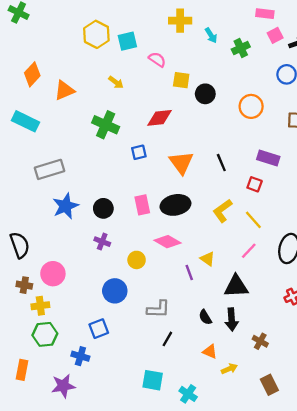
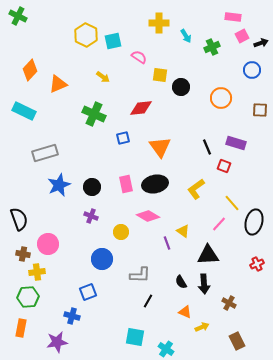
black line: (221, 163) -> (207, 147), moved
yellow line: (253, 220) -> (232, 203), moved
green hexagon: (45, 334) -> (28, 297), moved

